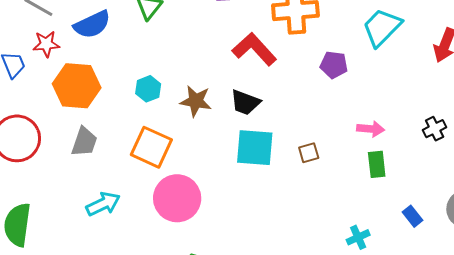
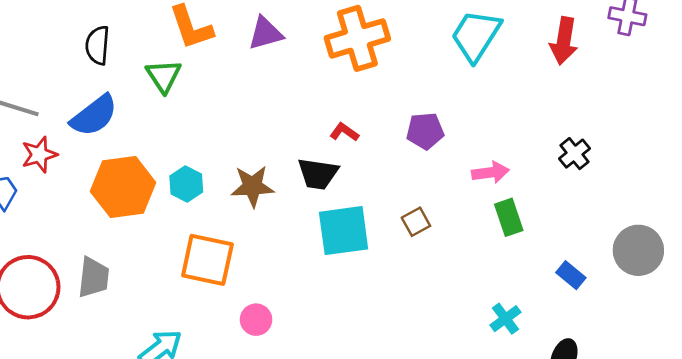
red L-shape: (254, 49) -> (344, 132), moved, size x0.5
purple pentagon: (334, 65) -> (425, 131), moved
orange hexagon: (77, 86) -> (123, 187), moved
gray trapezoid: (84, 142) -> (94, 277), moved
pink circle: (177, 198) -> (256, 320), size x0.5

